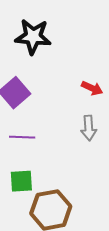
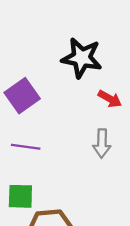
black star: (33, 37) -> (82, 58), moved

